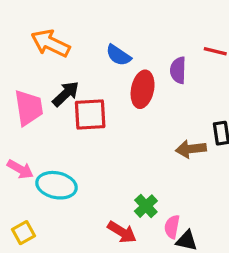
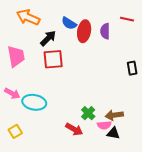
red ellipse: (143, 89) -> (84, 31), moved
black arrow: (66, 94) -> (48, 38), moved
brown arrow: (191, 149) -> (114, 115), moved
pink semicircle: (172, 227) -> (104, 125), turned -104

